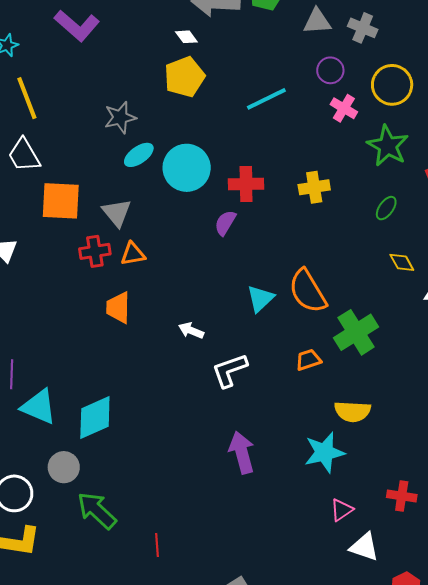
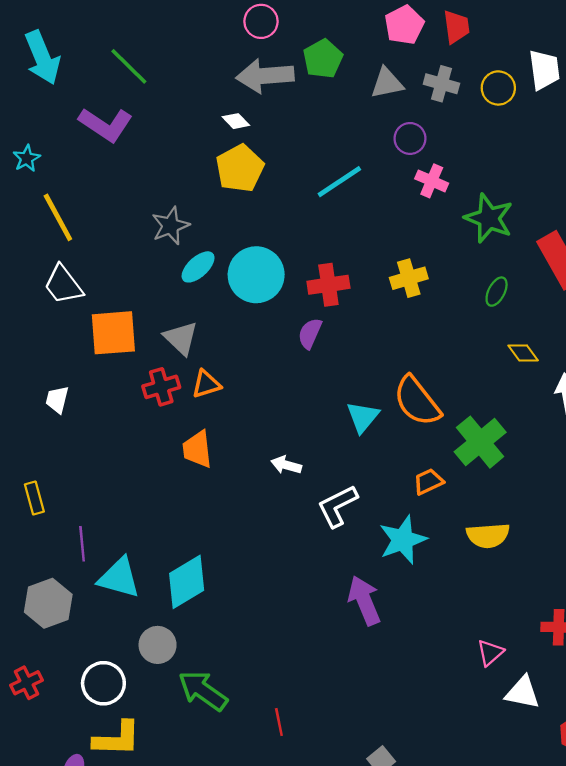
yellow circle: (392, 85) -> (498, 88), moved, size x0.7
cyan star: (324, 452) -> (403, 540), moved

